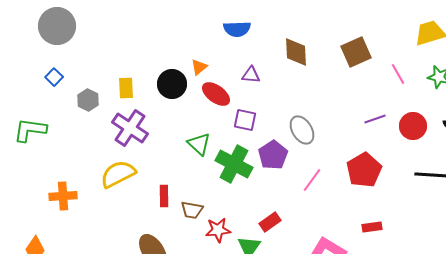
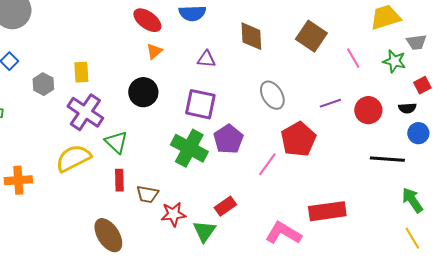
brown square: (356, 52) -> (311, 36), turned -32
black circle: (172, 84) -> (143, 92), moved
red ellipse: (216, 94) -> (147, 20), moved
purple square: (245, 120) -> (200, 104), size x1.4
gray ellipse: (302, 130) -> (272, 95), moved
green triangle: (199, 144) -> (116, 142), moved
red pentagon: (364, 170) -> (298, 139), moved
red rectangle: (372, 227) -> (327, 211), size x1.8

